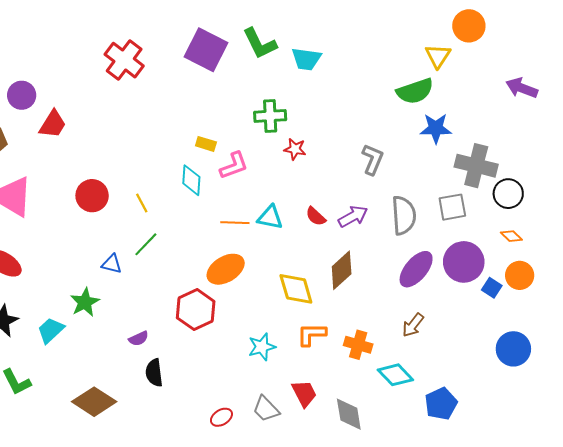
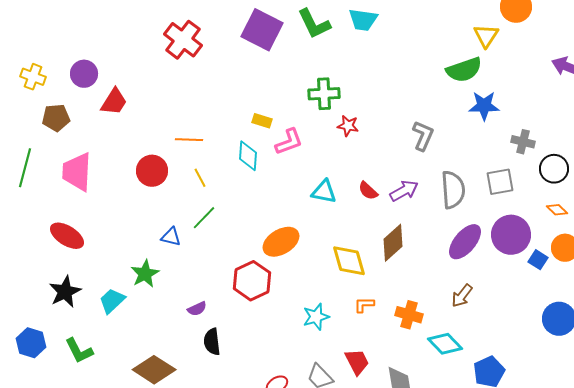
cyan trapezoid: (306, 59) -> (363, 20), moved
gray cross: (476, 166) -> (523, 142), size x0.6
orange line: (235, 223) -> (189, 140), moved
orange L-shape: (312, 334) -> (364, 305), size x0.7

